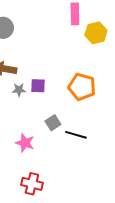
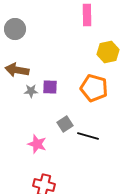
yellow hexagon: (96, 33) -> (108, 52), moved

